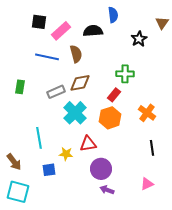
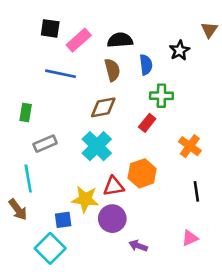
blue semicircle: (113, 15) -> (146, 65), moved
brown semicircle: (76, 54) -> (112, 70), moved
gray rectangle: (56, 92) -> (45, 144), moved
orange hexagon: (110, 118) -> (142, 173), moved
cyan line: (39, 138) -> (28, 178), moved
yellow star: (66, 154) -> (85, 199), size x1.5
purple circle: (101, 169) -> (112, 219), moved
cyan square: (18, 192) -> (50, 248), moved, turned 30

